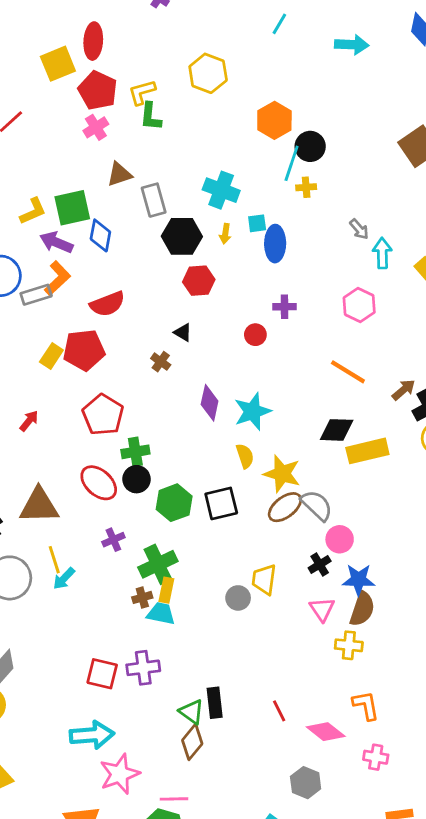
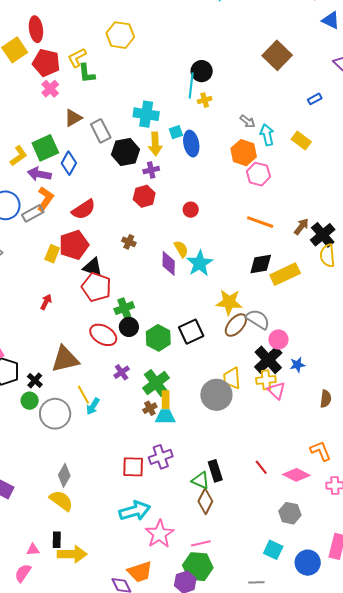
orange hexagon: (274, 120) -> (244, 153), moved
yellow arrow: (225, 234) -> (155, 144), size x1.6
blue diamond: (100, 235) -> (69, 163), turned 30
red hexagon: (199, 281) -> (144, 196), moved
purple cross: (284, 307) -> (151, 170), moved
black triangle: (183, 332) -> (93, 267), moved, size x1.5
yellow semicircle: (245, 456) -> (181, 249), moved
black cross: (320, 565) -> (268, 360), size x1.8
blue star: (359, 580) -> (297, 365), size x0.7
gray circle: (238, 598) -> (216, 395), size x1.8
brown semicircle: (362, 609) -> (326, 399), moved, size x0.7
yellow cross: (349, 645) -> (266, 380), moved

